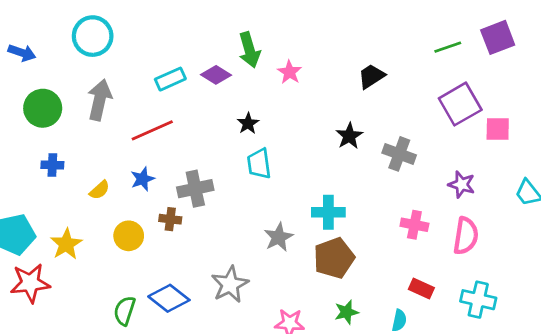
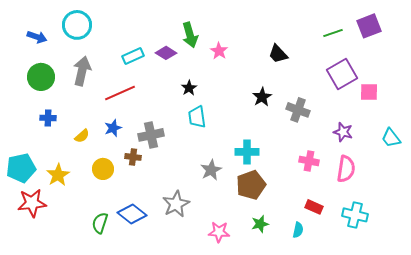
blue arrow: (22, 53) -> (37, 37), moved
black trapezoid: (371, 76) -> (278, 54), turned -100

